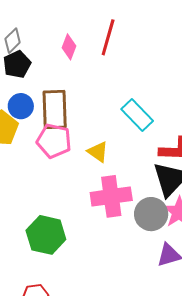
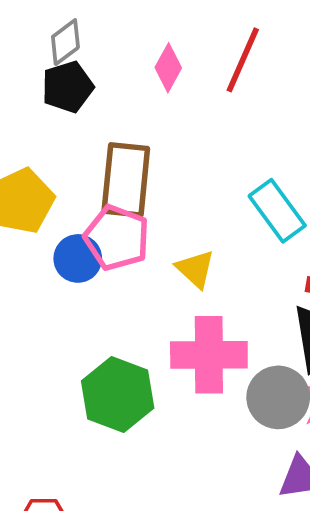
blue circle: (21, 106) -> (78, 258), moved
green hexagon: (46, 235) -> (118, 395), moved

